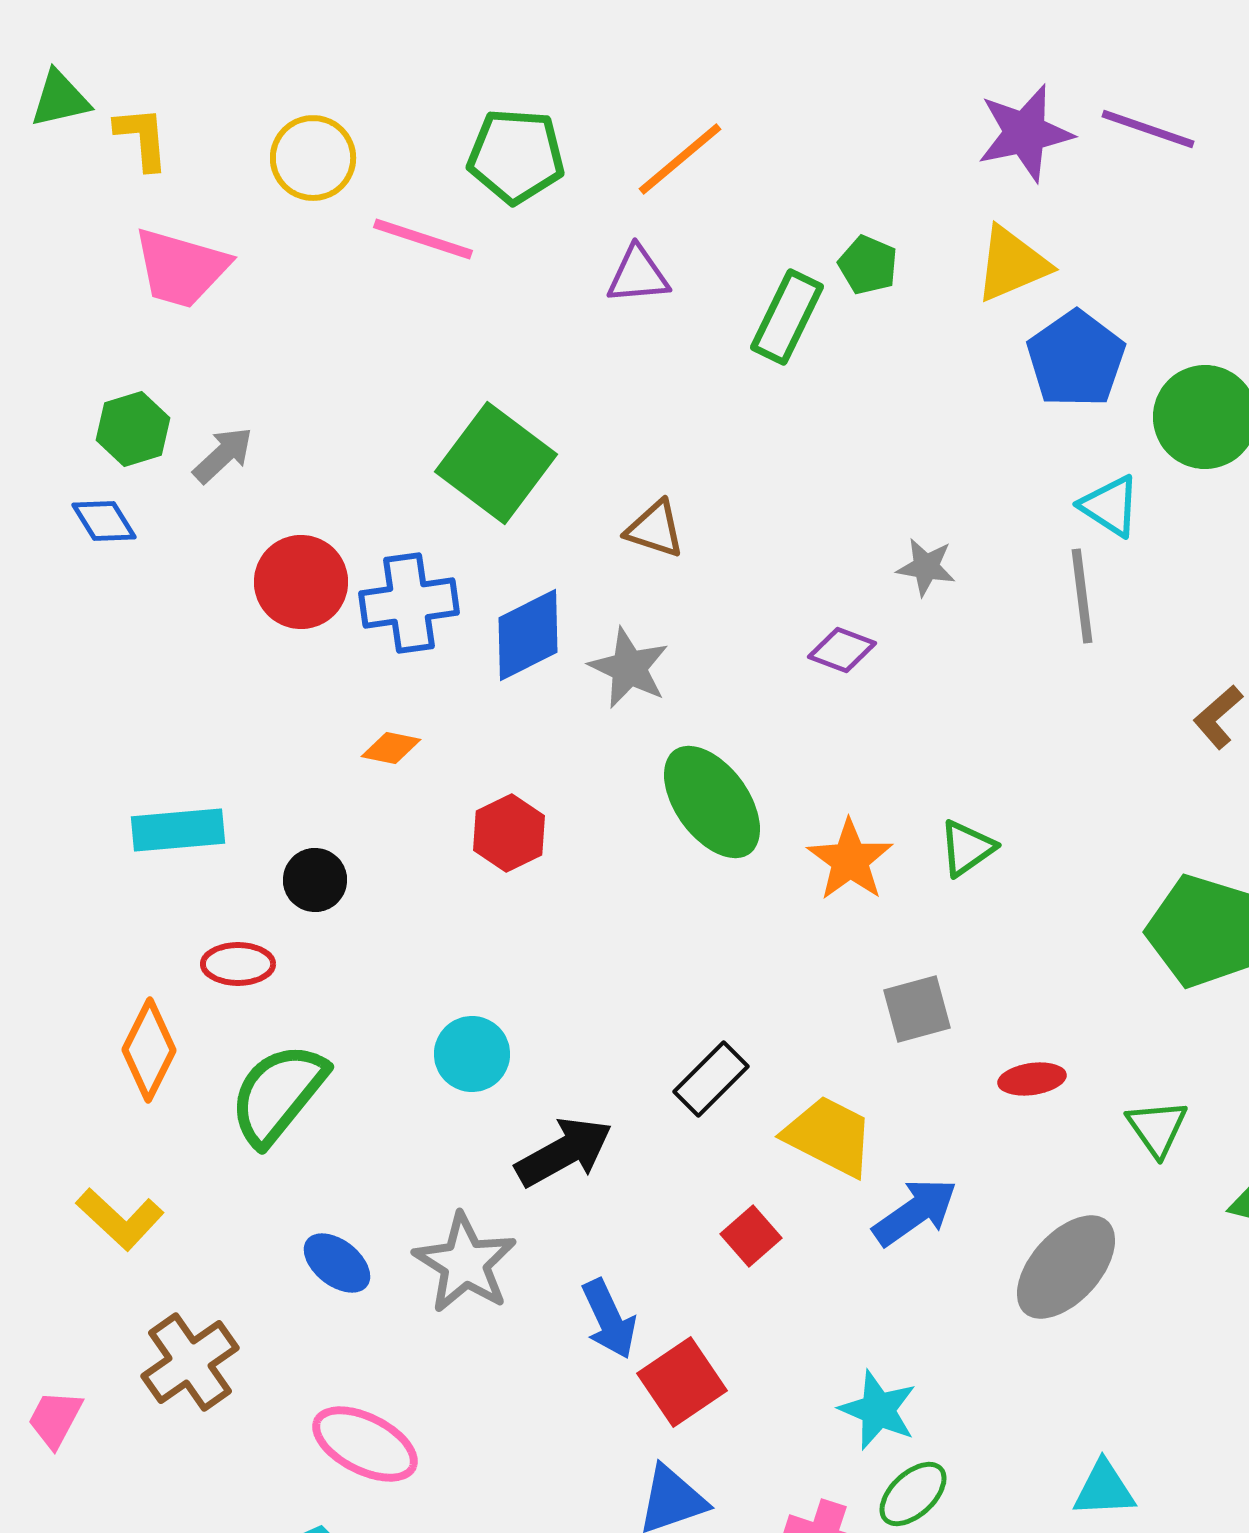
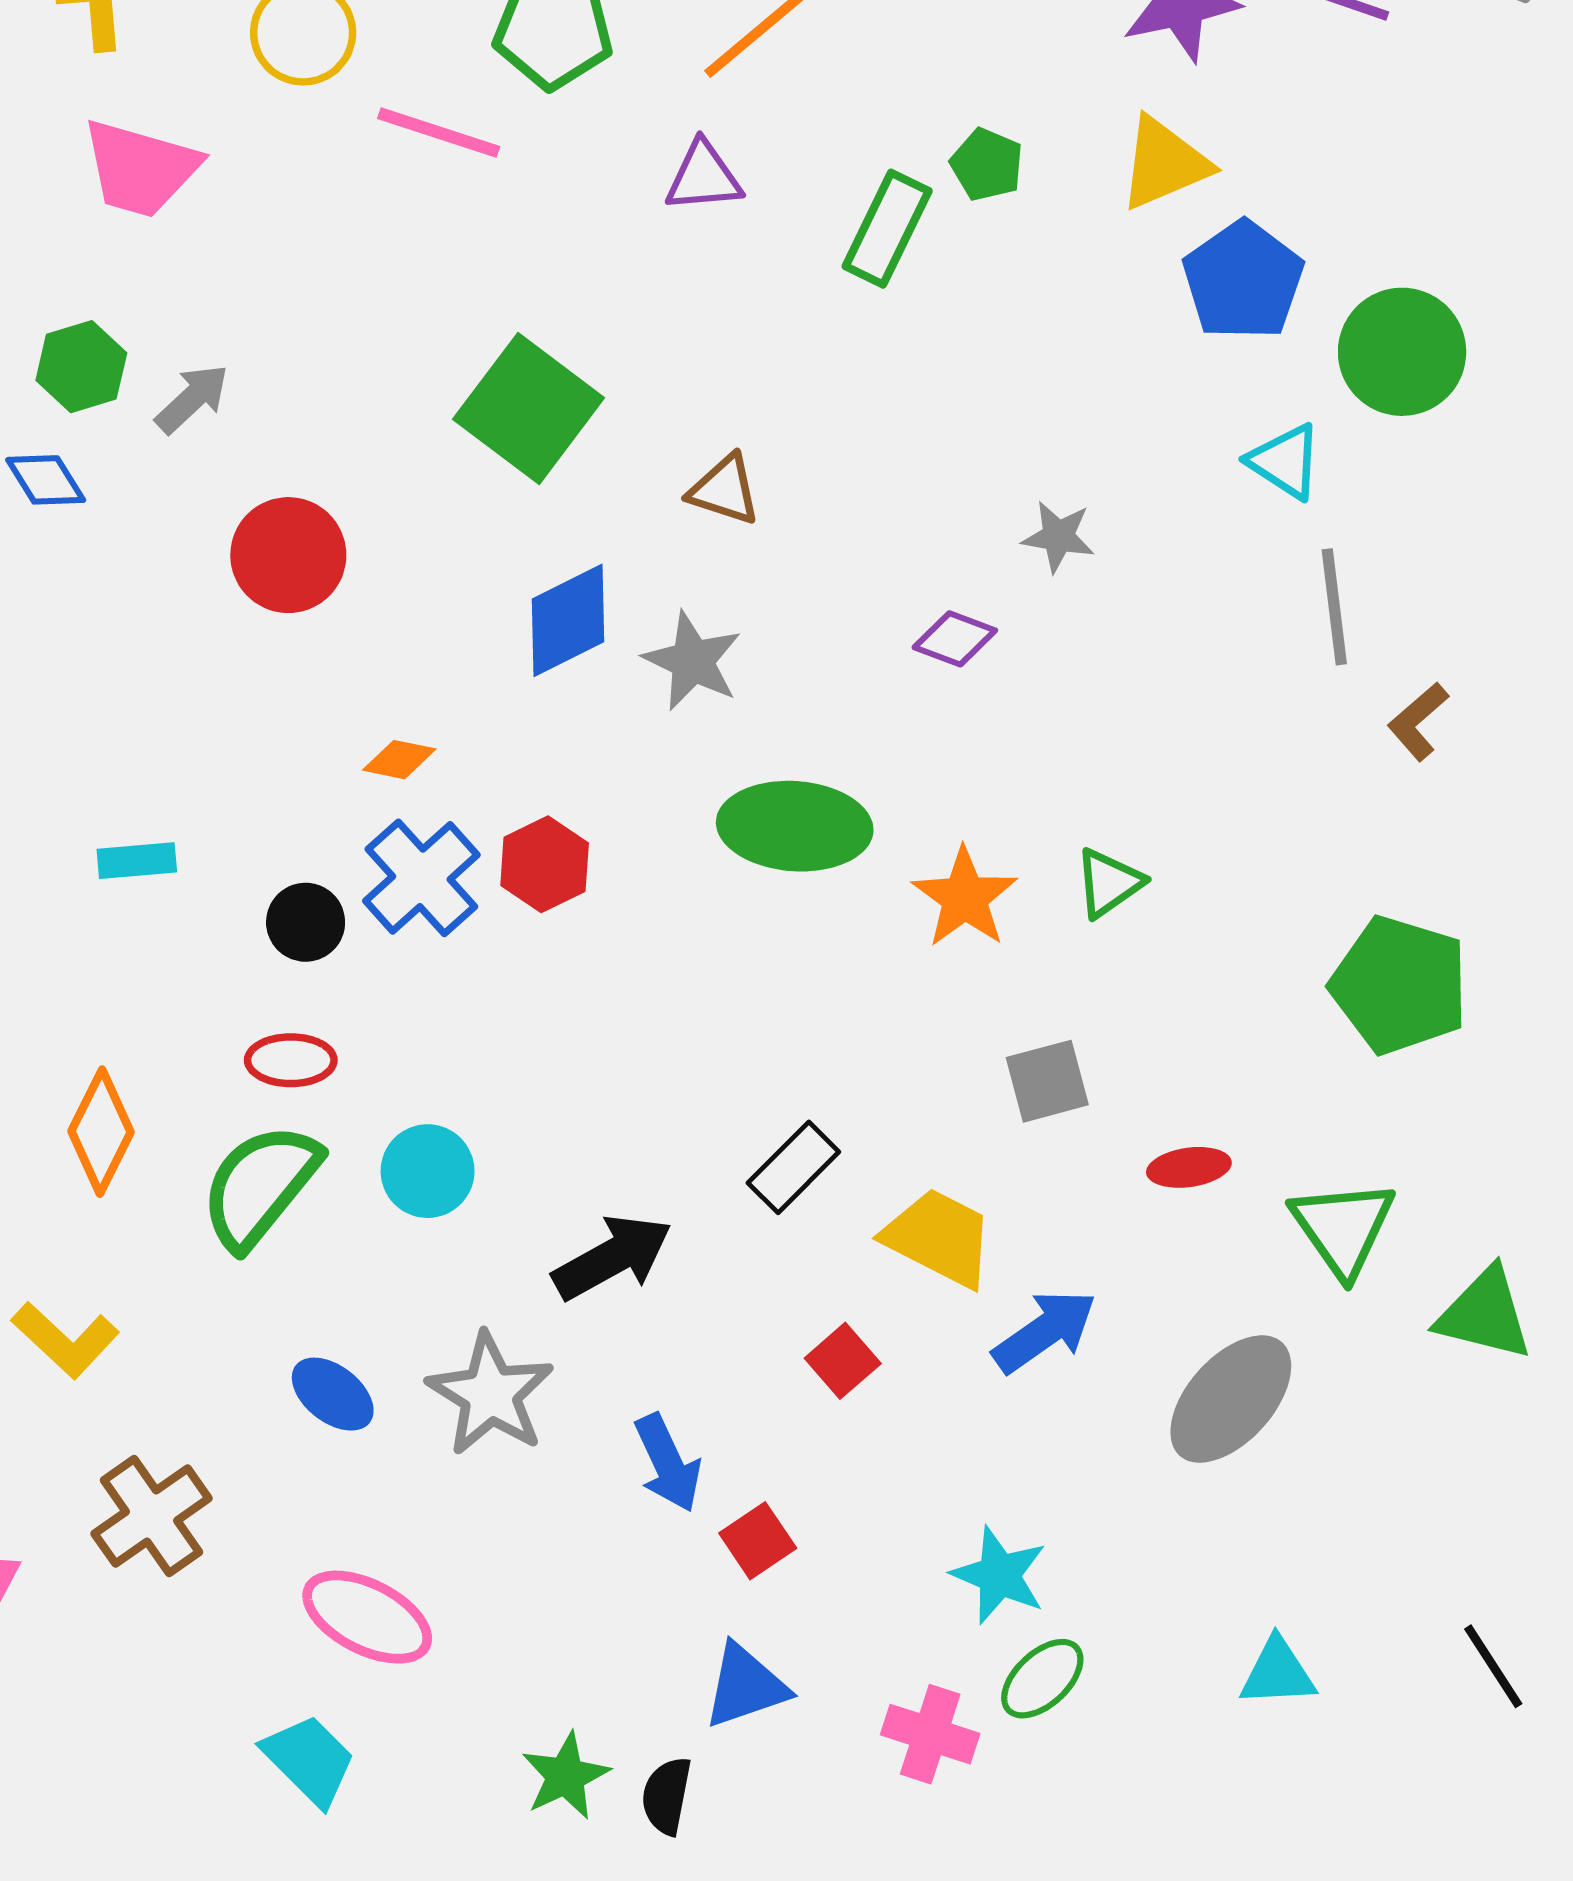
gray line: (1082, 596) -> (1334, 607), moved
blue cross: (409, 603) -> (421, 878), moved, turned -34
green ellipse: (712, 802) -> (795, 826), turned -50
cyan rectangle: (178, 830) -> (137, 861), size x0.7
red ellipse: (238, 964) -> (291, 1060), moved
cyan circle: (472, 1054) -> (428, 1171), moved
green triangle: (1157, 1128) -> (1343, 1228), size x1.4
red square: (682, 1382) -> (758, 1541), size x0.7

